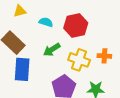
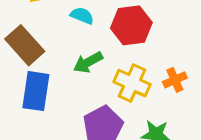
orange cross: (104, 56) -> (175, 80), turned -32

